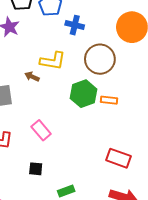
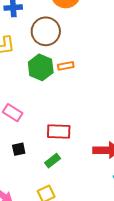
red rectangle: (119, 158) -> (59, 132), moved

